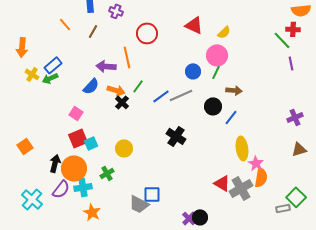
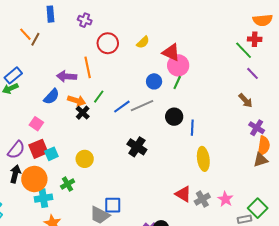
purple cross: (116, 11) -> (85, 20), moved
red triangle: (194, 25) -> (171, 52), moved
brown line: (93, 31) -> (35, 39), moved
yellow semicircle: (224, 32) -> (143, 42), moved
purple line: (291, 63) -> (253, 73), turned -32
brown arrow: (234, 90) -> (246, 101), moved, turned 42
blue line: (231, 117) -> (192, 128), turned -35
purple cross: (295, 117) -> (257, 128), turned -35
pink star: (256, 163) -> (225, 199), moved
orange semicircle: (261, 177) -> (264, 146), moved
gray cross: (241, 188) -> (202, 199), size x0.7
purple semicircle: (61, 189) -> (16, 150), moved

